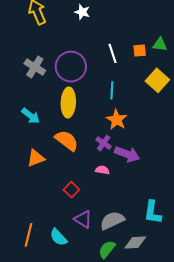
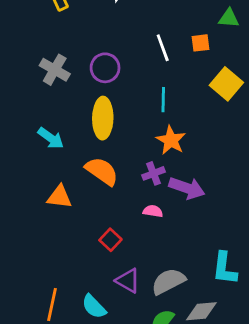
green triangle: (160, 44) -> (229, 18), moved
purple circle: (71, 67) -> (105, 68), size x0.7
purple cross: (104, 143) -> (154, 173), turned 35
orange triangle: (36, 158) -> (59, 197), turned 30

